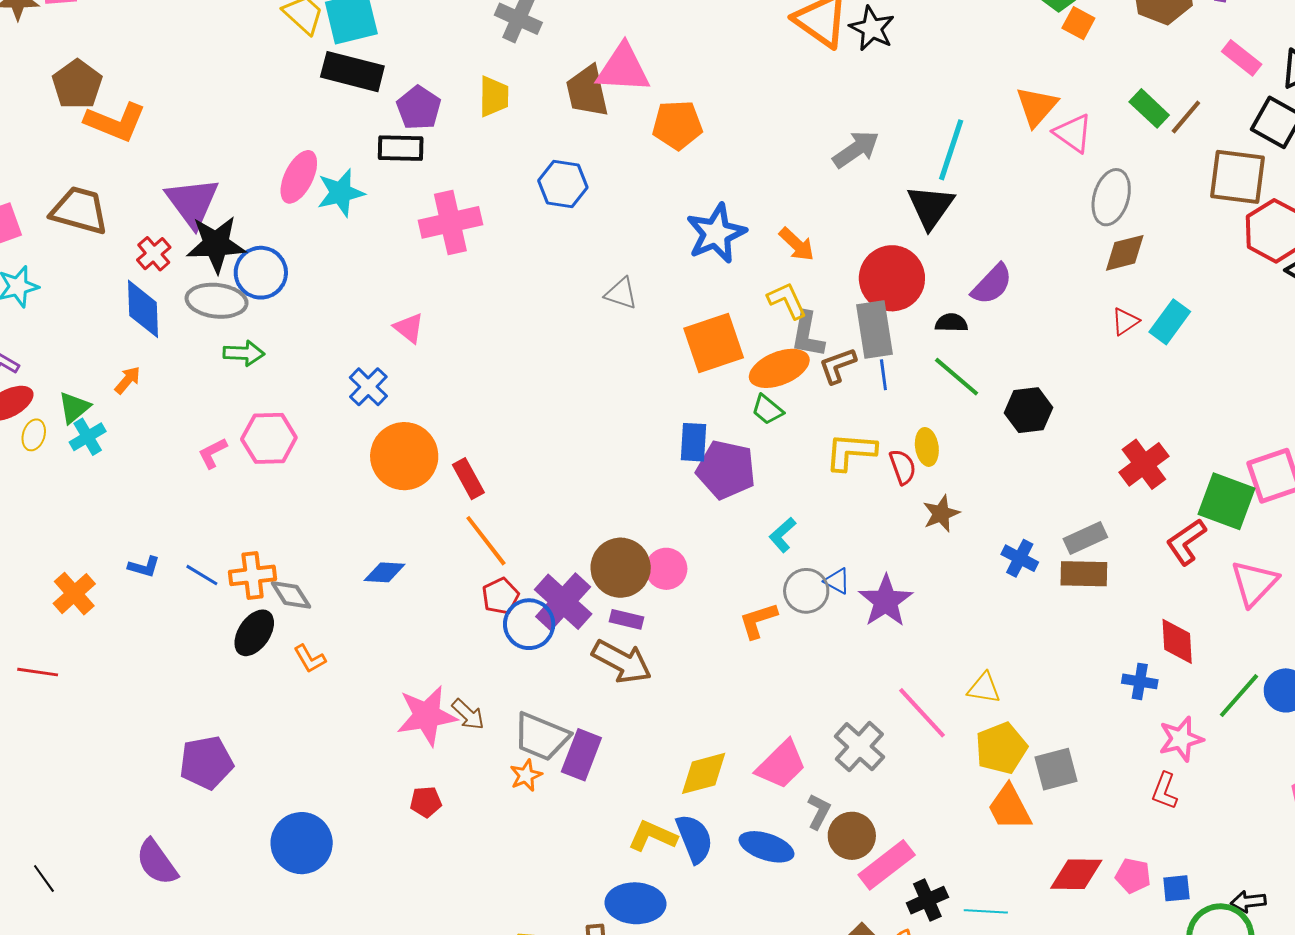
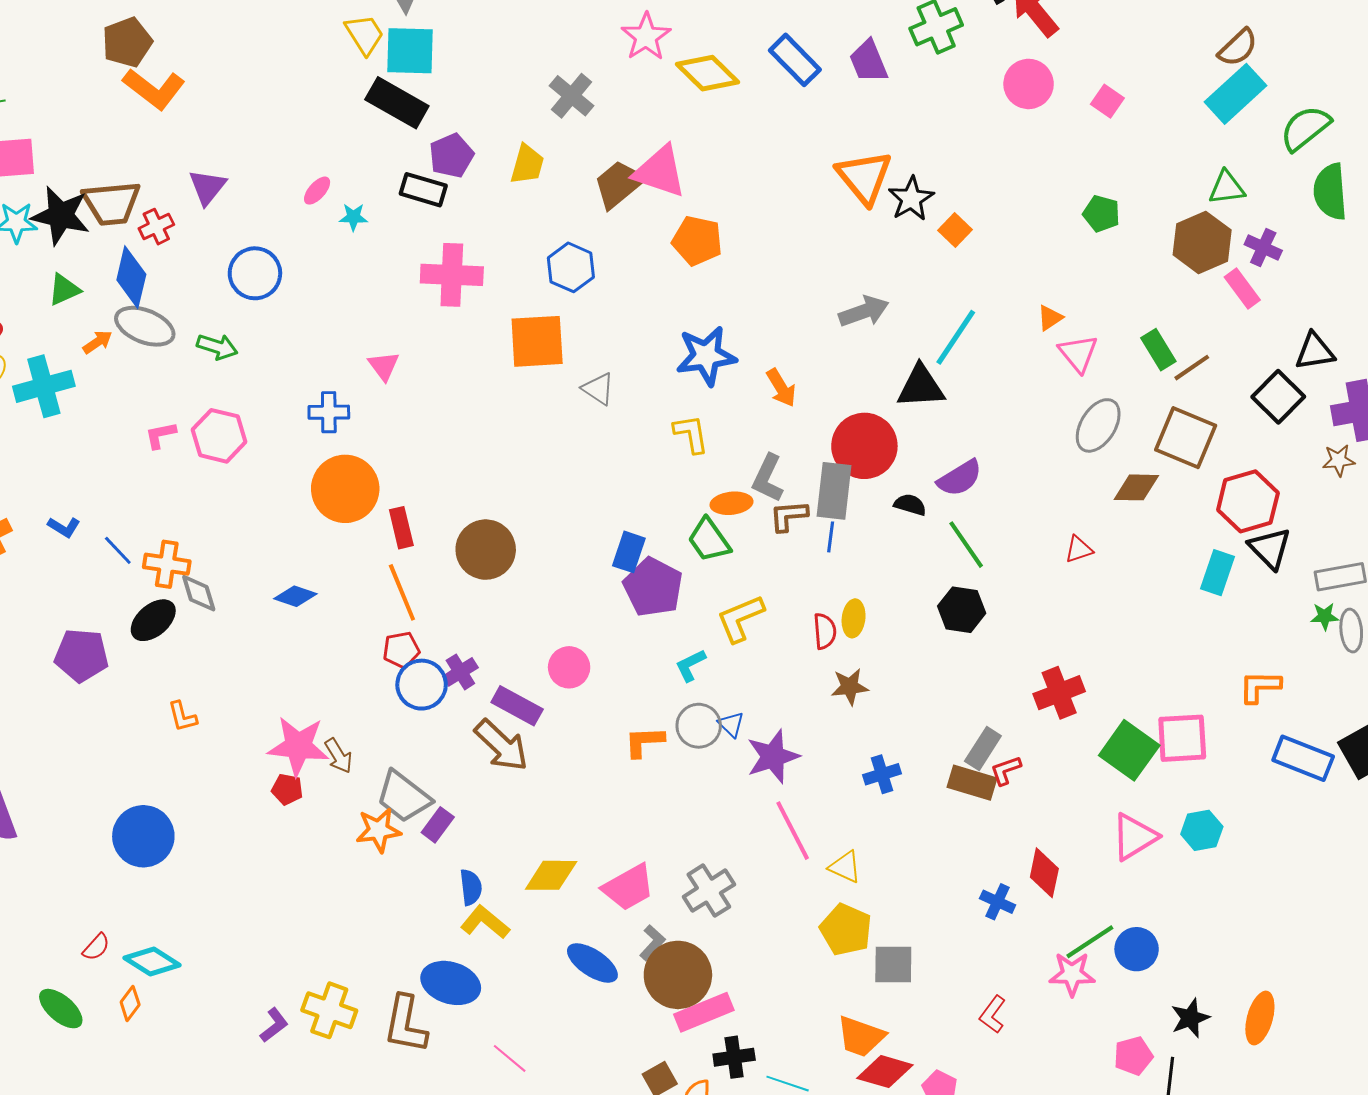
orange square: (1078, 23) -> (955, 230), moved
pink rectangle: (1242, 58) -> (1242, 289), moved
brown trapezoid: (587, 91) -> (619, 184), turned 48
orange triangle: (1037, 106) -> (1050, 318), size x0.6
pink ellipse: (299, 177) -> (317, 191), size x0.6
brown square: (1238, 177) -> (1186, 438), moved
cyan star: (341, 193) -> (353, 217), size x0.6
purple triangle: (192, 202) -> (207, 187), size x0.7
black triangle: (931, 207) -> (921, 387), turned 36
brown trapezoid: (79, 210) -> (112, 203), moved, turned 144
black star: (216, 244) -> (61, 215), moved
brown diamond: (1125, 253) -> (1136, 487), moved
yellow L-shape: (787, 300) -> (691, 434), moved
gray ellipse: (217, 301) -> (145, 326), moved
cyan rectangle: (1170, 322) -> (1217, 573), moved, turned -33
orange square: (714, 343) -> (537, 341), moved
orange ellipse: (779, 368) -> (731, 503), size x0.7
green line: (957, 377) -> (966, 545), moved
blue cross: (368, 387) -> (329, 412), turned 30
green triangle: (74, 407) -> (64, 290), moved
green trapezoid: (767, 410) -> (709, 540), size x1.4
cyan cross: (88, 437) -> (44, 386), size x1.6
yellow L-shape: (851, 452) -> (740, 618), moved, turned -42
gray rectangle: (1085, 538) -> (983, 749), turned -48
red L-shape: (1186, 542) -> (1006, 770), moved, size x0.7
blue cross: (1020, 558) -> (882, 774), moved, turned 30
brown circle: (621, 568) -> (486, 550), moved
purple cross: (563, 602) -> (460, 672), size x0.6
purple rectangle: (626, 619) -> (517, 706), size x1.5
orange L-shape: (310, 659) -> (182, 717), moved
pink line: (922, 713) -> (793, 831), moved
pink star: (1181, 739) -> (1072, 974), moved
yellow pentagon: (1001, 748) -> (846, 930), turned 30
purple rectangle: (581, 755) -> (438, 825), size x0.7
purple pentagon: (206, 763) -> (81, 655), moved
orange star: (526, 775) -> (378, 830), size x1.4
red pentagon: (426, 802) -> (287, 789), moved
orange trapezoid: (1009, 808) -> (861, 1036), moved, turned -58
brown circle: (852, 836) -> (678, 975), size x1.4
blue semicircle: (694, 839) -> (471, 887), moved, size x0.7

